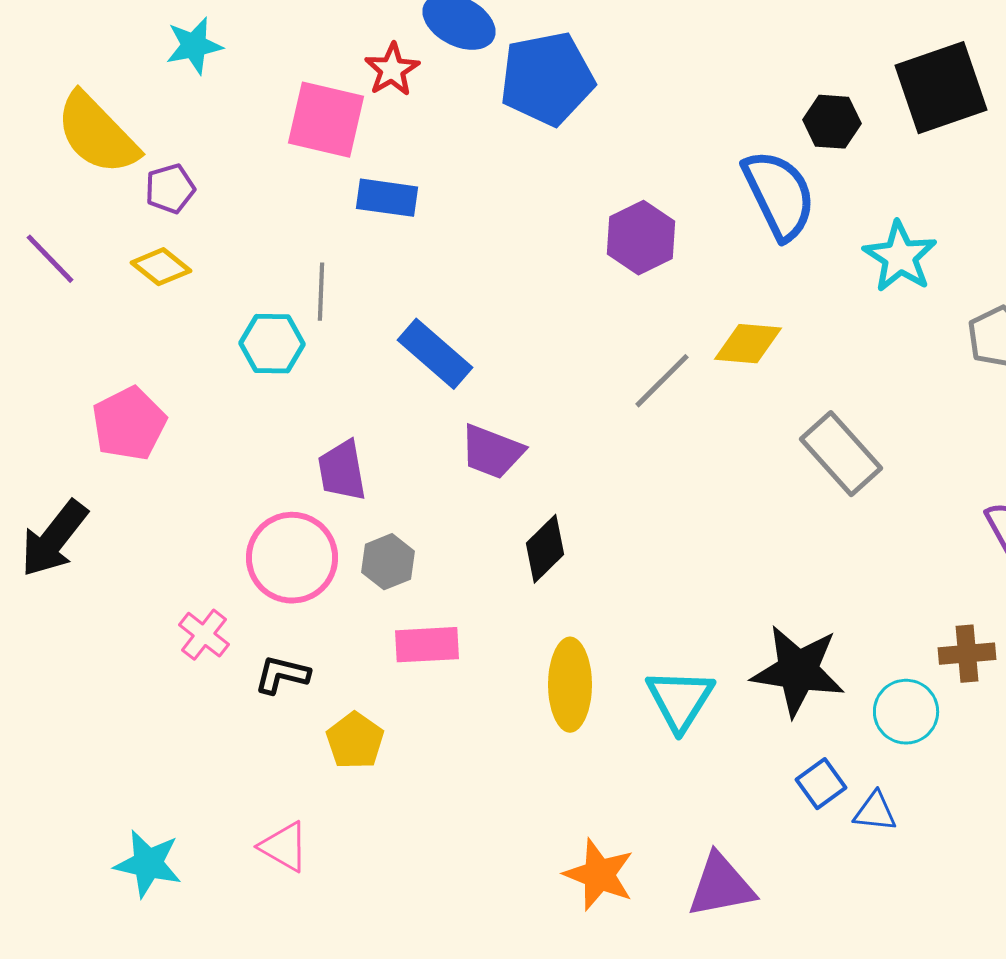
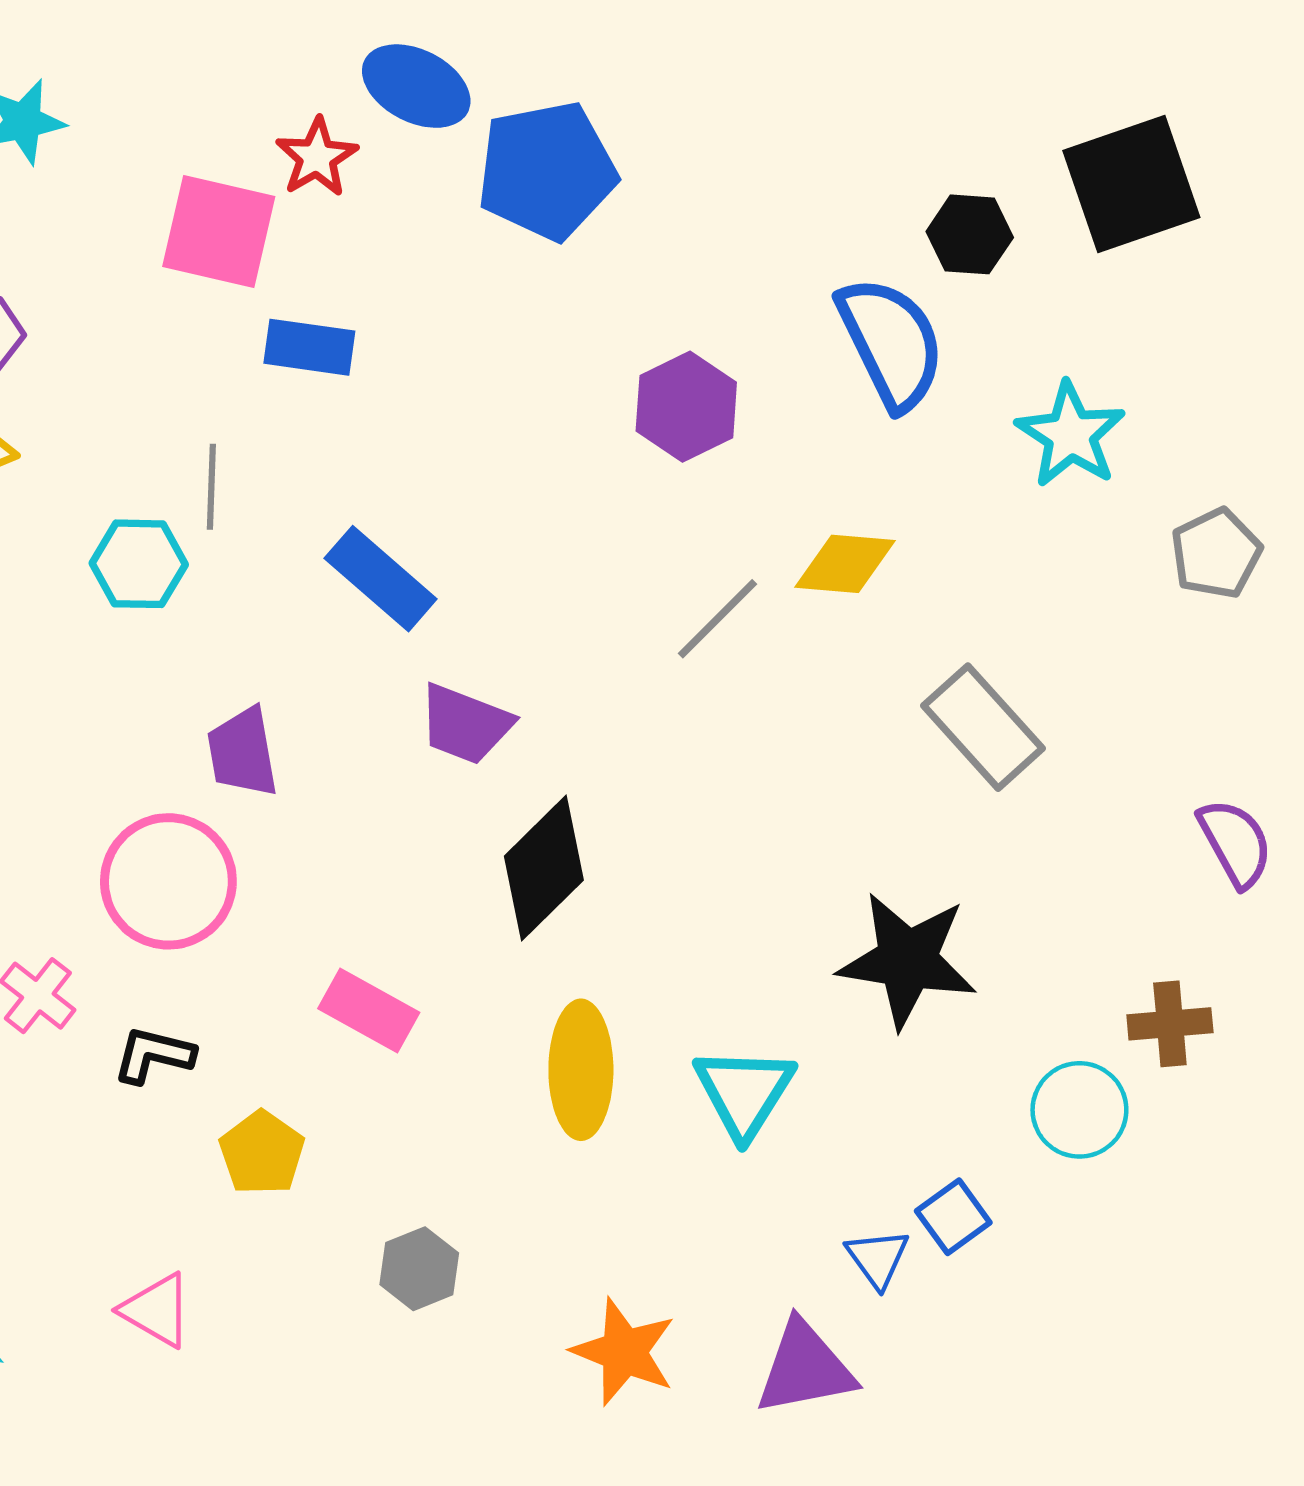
black diamond: (545, 549) -> (544, 868), size x1.4
gray hexagon: (388, 562) -> (419, 1269), moved
pink rectangle: (427, 645) -> (369, 1010), turned 32
black star: (798, 671) -> (907, 960), moved
blue triangle: (875, 812) -> (878, 1258), moved, turned 48

